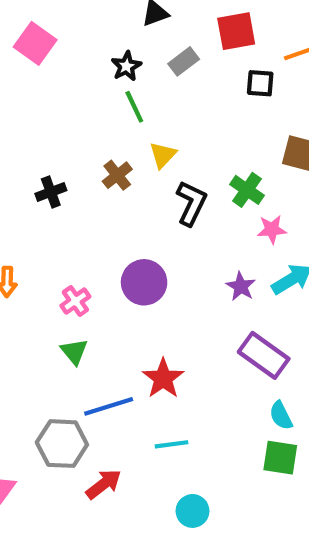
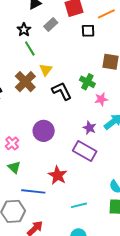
brown cross: (117, 175) -> (25, 82), size x1.5
black L-shape: (191, 203) -> (62, 91), turned -45
purple rectangle: (264, 355) -> (85, 151), moved
blue line: (109, 406) -> (33, 191), turned 30
cyan line: (172, 444) -> (79, 205), moved

